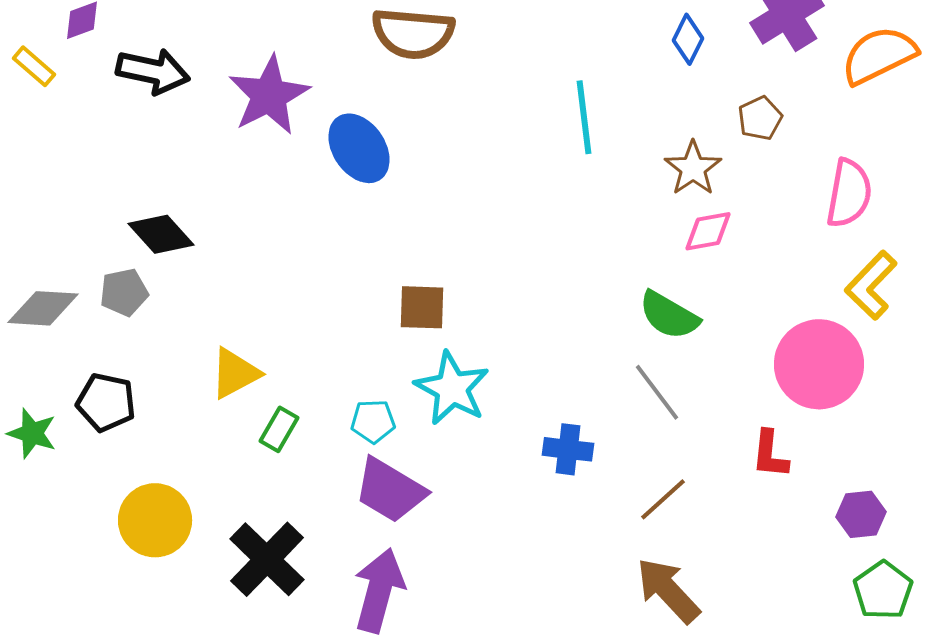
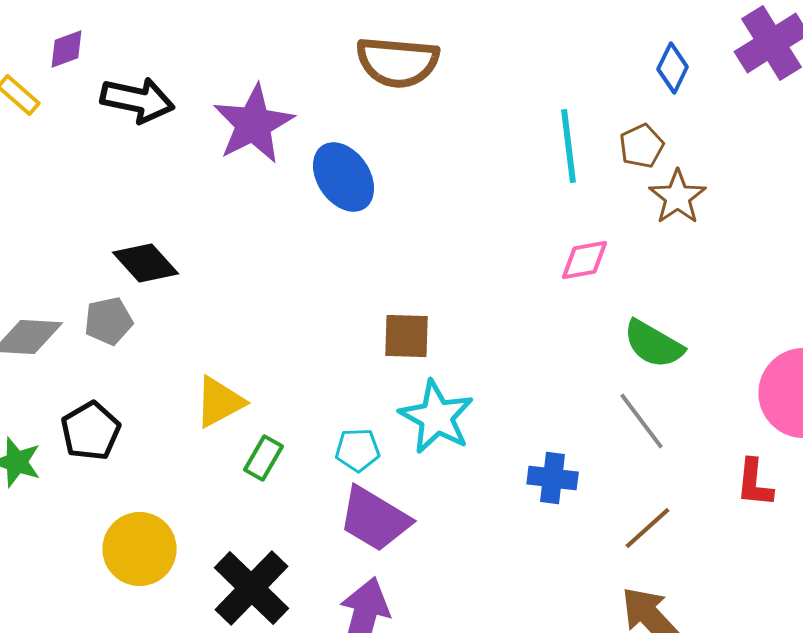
brown pentagon: (760, 118) -> (642, 146), moved
pink diamond: (708, 231) -> (585, 260), moved
black pentagon: (106, 402) -> (91, 431), turned 30

